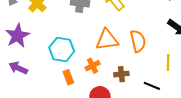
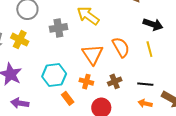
orange triangle: (107, 40) -> (93, 54), turned -40
yellow line: (168, 62) -> (149, 49), moved
orange cross: (93, 66) -> (86, 82), turned -32

